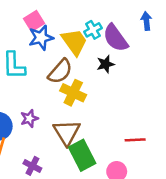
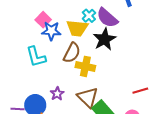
blue star: (41, 38) -> (51, 31), turned 30
yellow trapezoid: (74, 42) -> (77, 28), turned 145
black star: (106, 64) -> (105, 39), size x1.6

